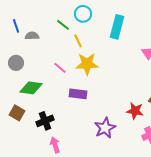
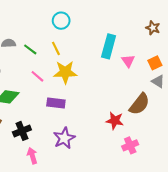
green line: (63, 25) -> (30, 49), moved
cyan rectangle: (117, 27) -> (109, 46), moved
purple star: (105, 128) -> (64, 138), moved

